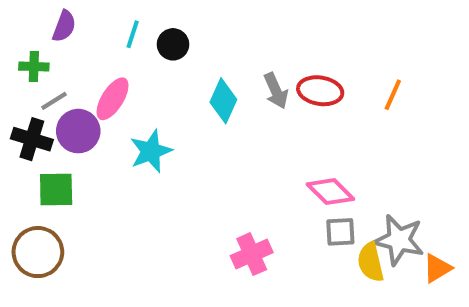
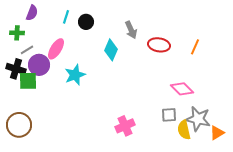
gray arrow: (276, 91) -> (131, 30), moved
green square: (56, 190) -> (28, 81), moved
pink diamond: (330, 192) -> (182, 89), moved

